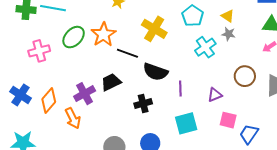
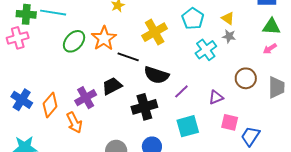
yellow cross: (154, 29) -> (155, 32), turned 30
pink cross: (39, 51) -> (18, 38), moved
purple line: (180, 89) -> (181, 91), turned 49
black cross: (143, 104) -> (144, 107), size x1.4

